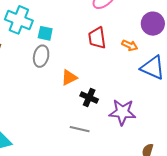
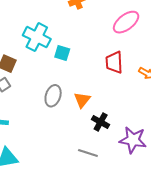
gray ellipse: (41, 56) -> (53, 96), moved
orange triangle: (69, 78) -> (82, 100), turned -30

